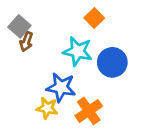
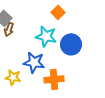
yellow star: (47, 108) -> (13, 77), moved
orange cross: (89, 111) -> (54, 79), turned 30

